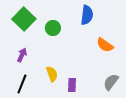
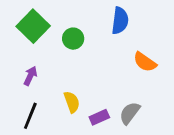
gray semicircle: (111, 82) -> (130, 113), moved
purple rectangle: (72, 85) -> (99, 117), turned 64

